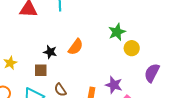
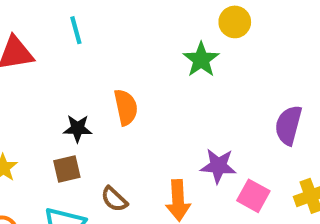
orange semicircle: (76, 47) -> (126, 107), turned -36
yellow circle: (132, 48) -> (235, 22), moved

